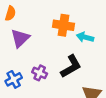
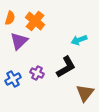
orange cross: (63, 25) -> (35, 21), moved, turned 30
cyan arrow: (85, 37) -> (79, 40), turned -35

